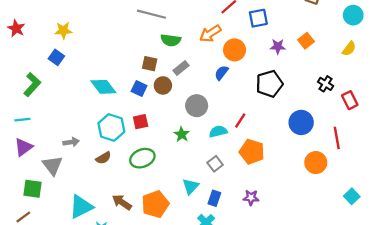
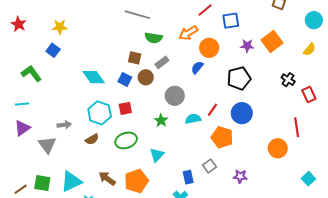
orange square: (306, 41) -> (272, 41), size x1.5
green L-shape: (32, 85) -> (31, 73), turned -80
blue circle: (301, 122) -> (242, 113), moved
gray square: (215, 164) -> (210, 166), moved
cyan triangle: (190, 186) -> (157, 155), moved
green square: (33, 189) -> (42, 183), moved
blue rectangle: (214, 198) -> (188, 177), turned -32
purple star: (251, 198) -> (240, 176), moved

